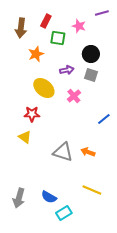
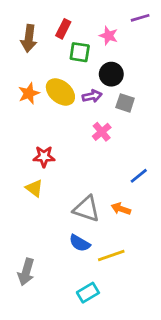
orange star: (36, 54) -> (29, 93), moved
black circle: (91, 54) -> (111, 74), moved
yellow ellipse: (44, 88) -> (60, 92), moved
blue line: (104, 119) -> (139, 176), moved
yellow line: (92, 190) -> (111, 255), moved, turned -42
blue semicircle: (49, 197) -> (80, 243), moved

